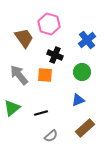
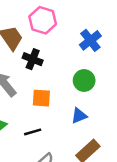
black cross: (55, 55) -> (33, 59), moved
orange square: (45, 75) -> (41, 98), moved

